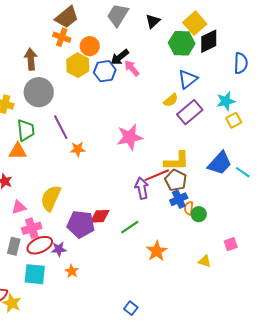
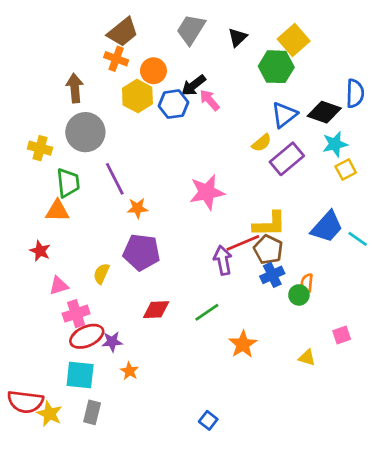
black diamond: (209, 41) -> (324, 112), moved, turned 45
yellow semicircle: (51, 198) -> (101, 274), size x0.6
orange semicircle: (189, 208) -> (307, 283), moved
red diamond: (100, 216) -> (156, 310), moved
purple pentagon: (81, 224) -> (141, 252), moved
gray rectangle: (14, 246) -> (92, 412), moved

